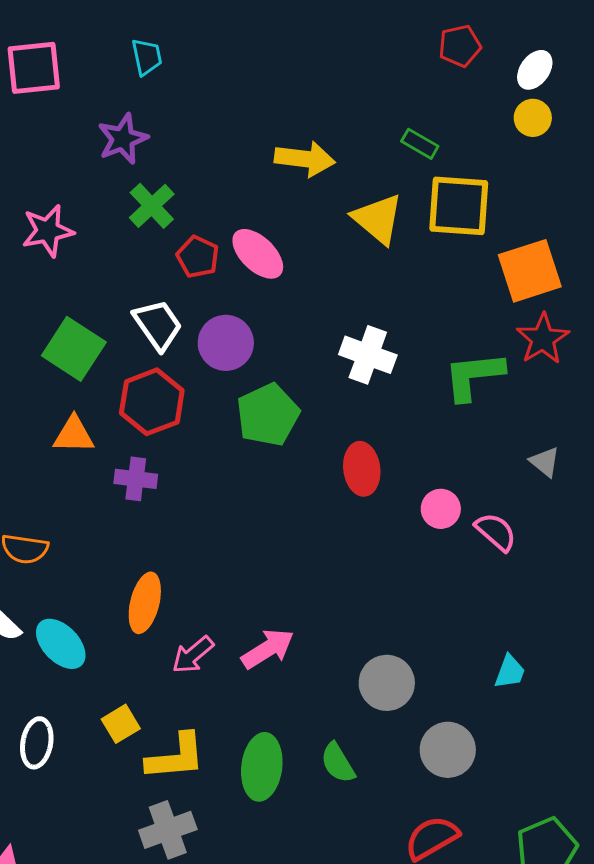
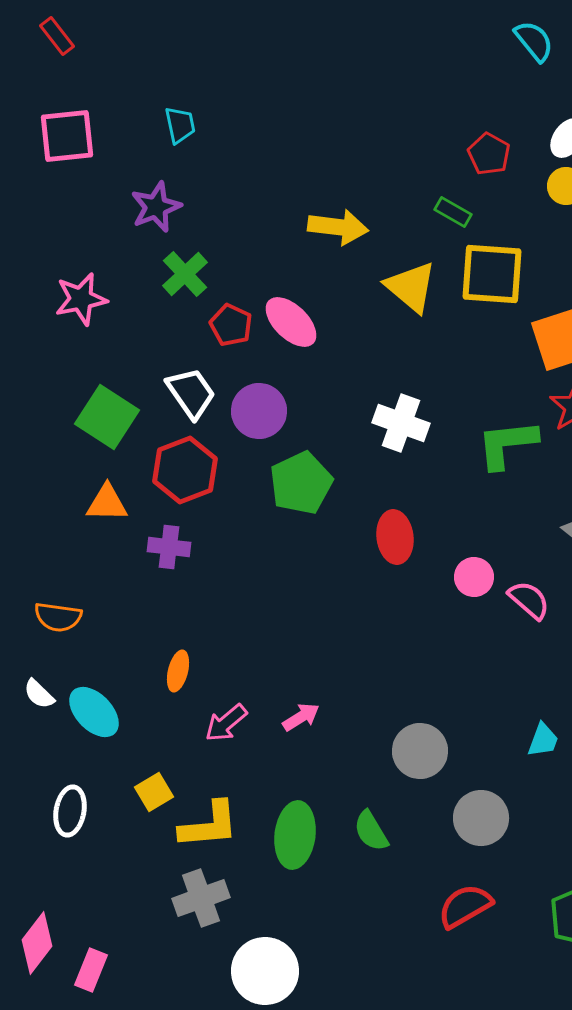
red pentagon: (460, 46) -> (489, 154), moved, turned -30
orange ellipse: (145, 603) -> (178, 671), size x0.7
pink arrow: (268, 649) -> (301, 717), size x0.7

